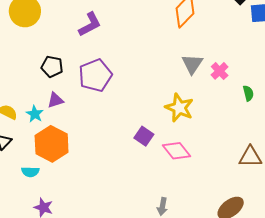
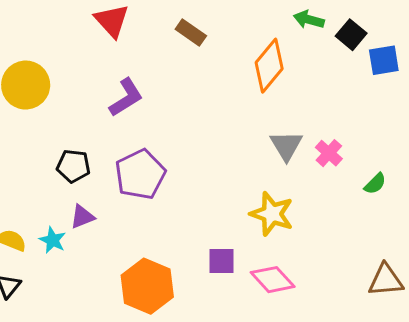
green semicircle: (248, 93) -> (375, 184), turned 63
purple square: (144, 136) -> (221, 261), turned -30
orange hexagon: (52, 144) -> (147, 286), moved

